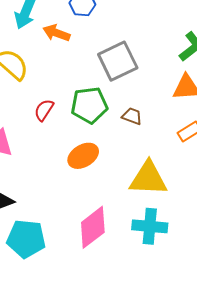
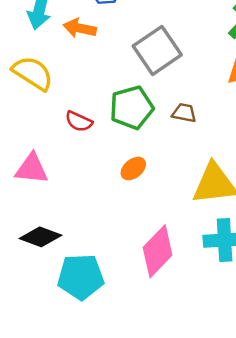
red semicircle: (44, 110) -> (79, 121), turned -90
orange ellipse: (83, 156) -> (133, 169), size x0.7

